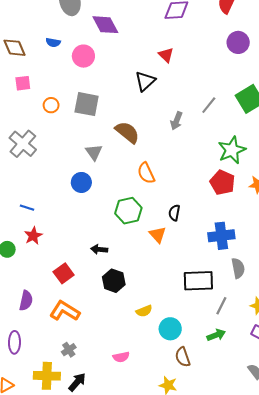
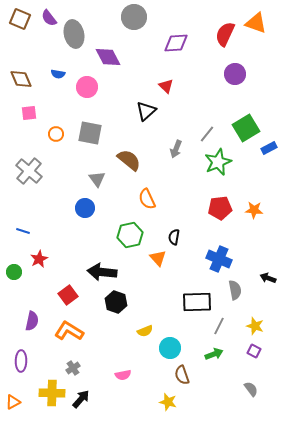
green star: (232, 150) -> (218, 162), moved
red pentagon: (222, 182) -> (220, 208), turned -30
blue line: (27, 208) -> (23, 231), moved
blue cross: (221, 236) -> (219, 259), turned 30
black arrow: (99, 249) -> (102, 272), size x1.8

